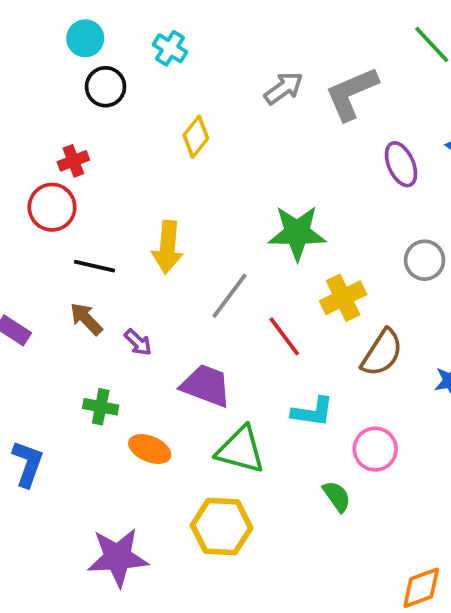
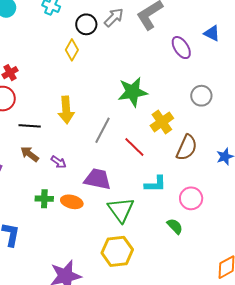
black circle: (106, 87) -> (86, 24), moved
orange ellipse: (150, 449) -> (72, 202), moved
green triangle: (241, 450) -> (121, 210), turned 48

